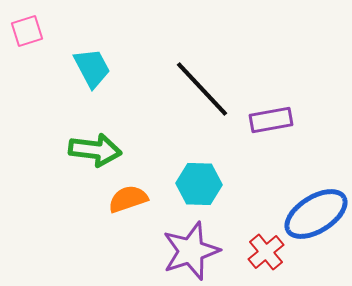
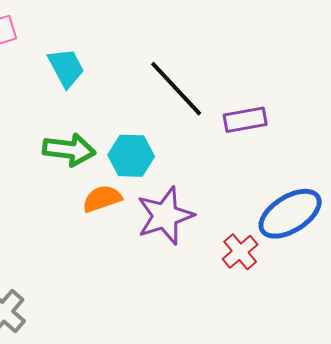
cyan hexagon: (199, 184) -> (131, 156), moved
purple star: (191, 251) -> (165, 216), moved

